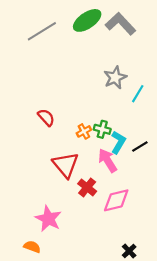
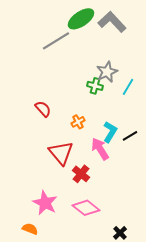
gray line: (42, 31) -> (56, 41), moved
green cross: (102, 129) -> (95, 86), moved
pink diamond: (116, 200) -> (86, 208), moved, turned 52

